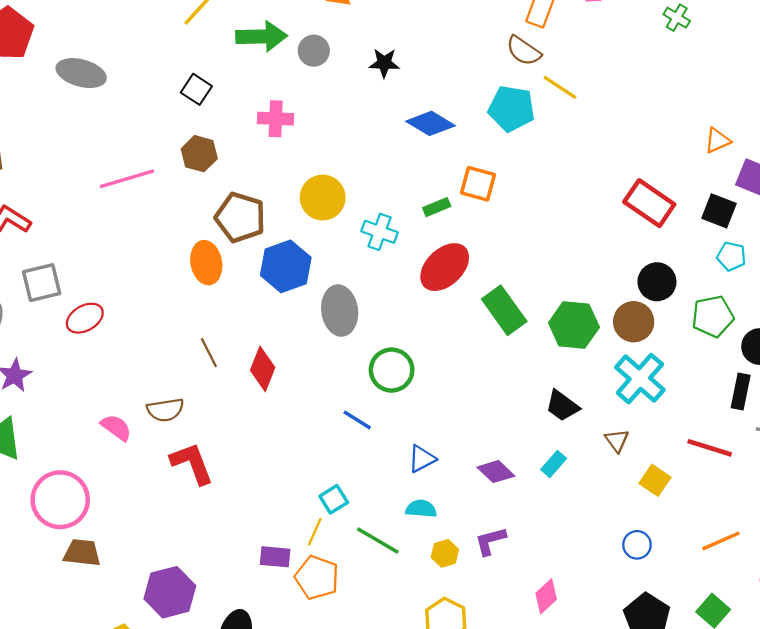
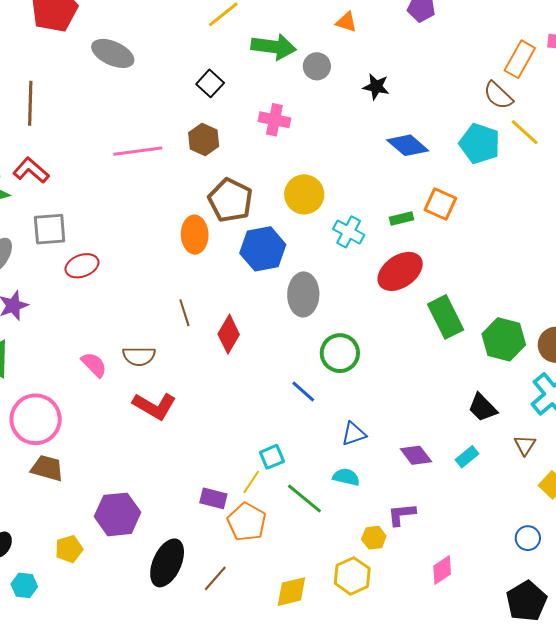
red L-shape: (192, 463) -> (154, 406), turned 132
yellow hexagon: (445, 553) -> (374, 538), moved

